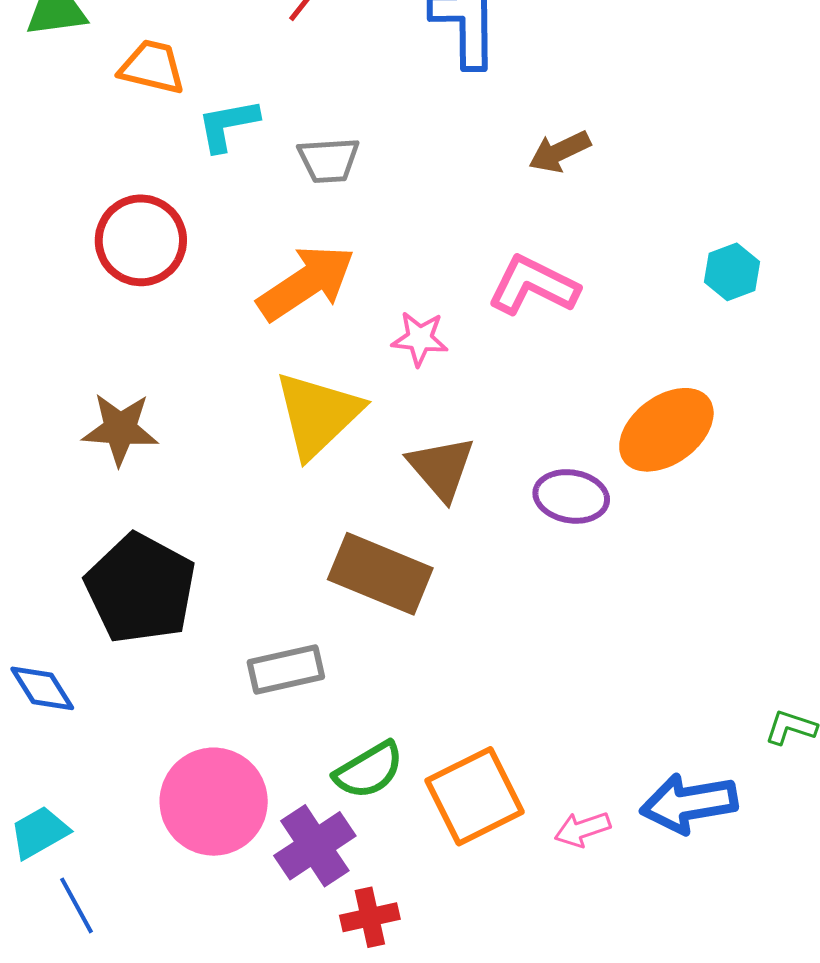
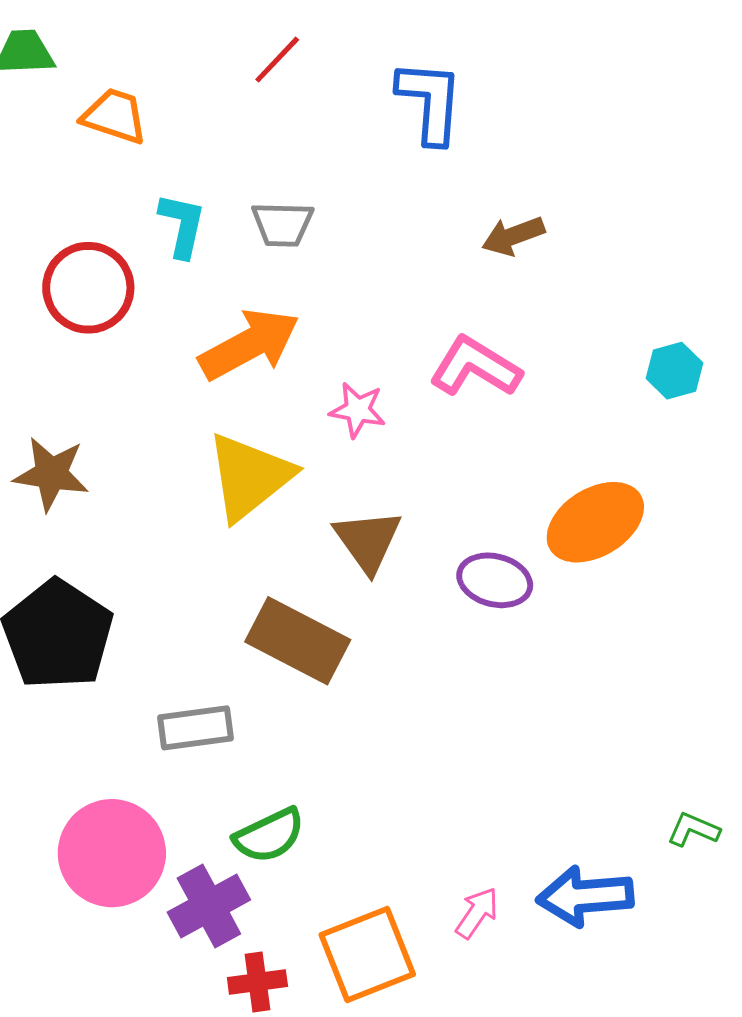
cyan L-shape: (228, 125) -> (182, 225), moved, turned 108
orange square: (475, 796) -> (367, 954), moved
pink arrow: (582, 829) -> (477, 913), turned 138

